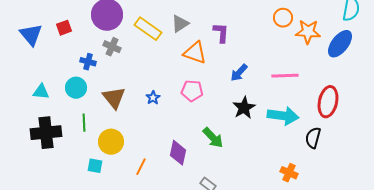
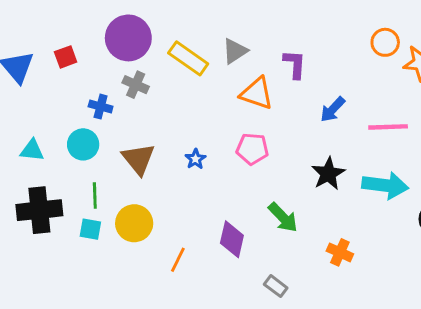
blue arrow: (239, 73) -> (333, 109), moved
cyan square: (95, 166) -> (90, 229), moved
orange cross: (289, 173) -> (340, 252), moved

